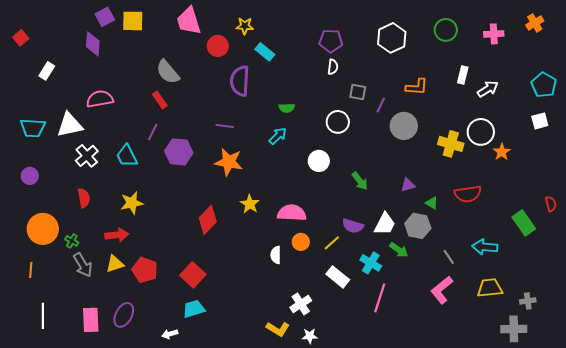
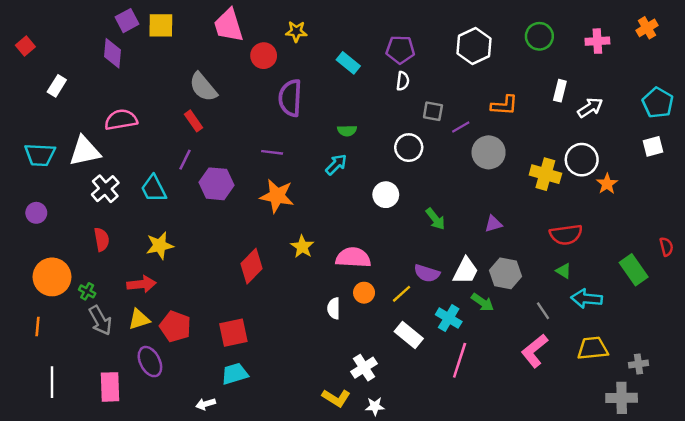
cyan rectangle: (265, 52) -> (348, 63), moved
purple line: (381, 105) -> (461, 127), turned 35
green triangle: (432, 203) -> (564, 271), moved
red square: (193, 275) -> (233, 333), turned 35
purple ellipse: (124, 315) -> (150, 362), moved, turned -55

